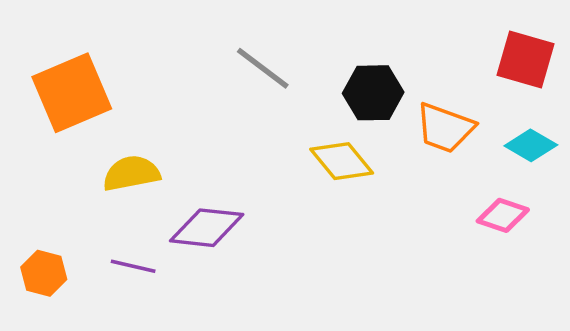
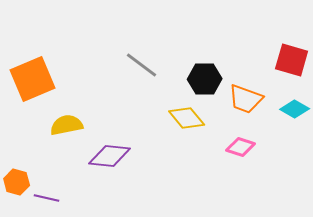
pink diamond: (503, 215) -> (241, 147), moved
purple line: (133, 266) -> (47, 198), moved

